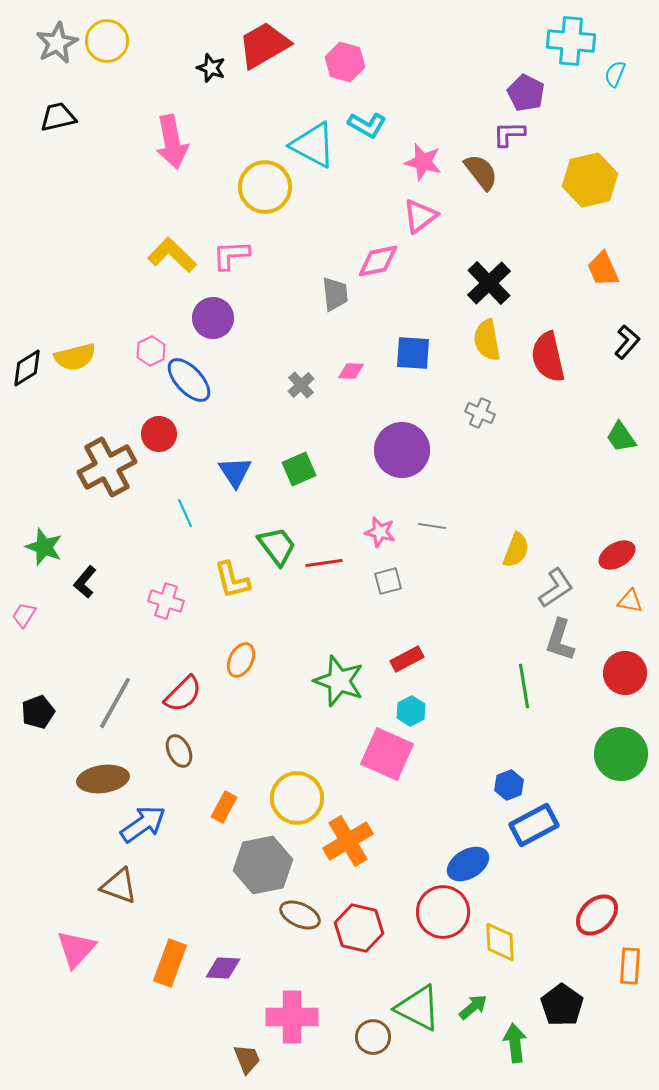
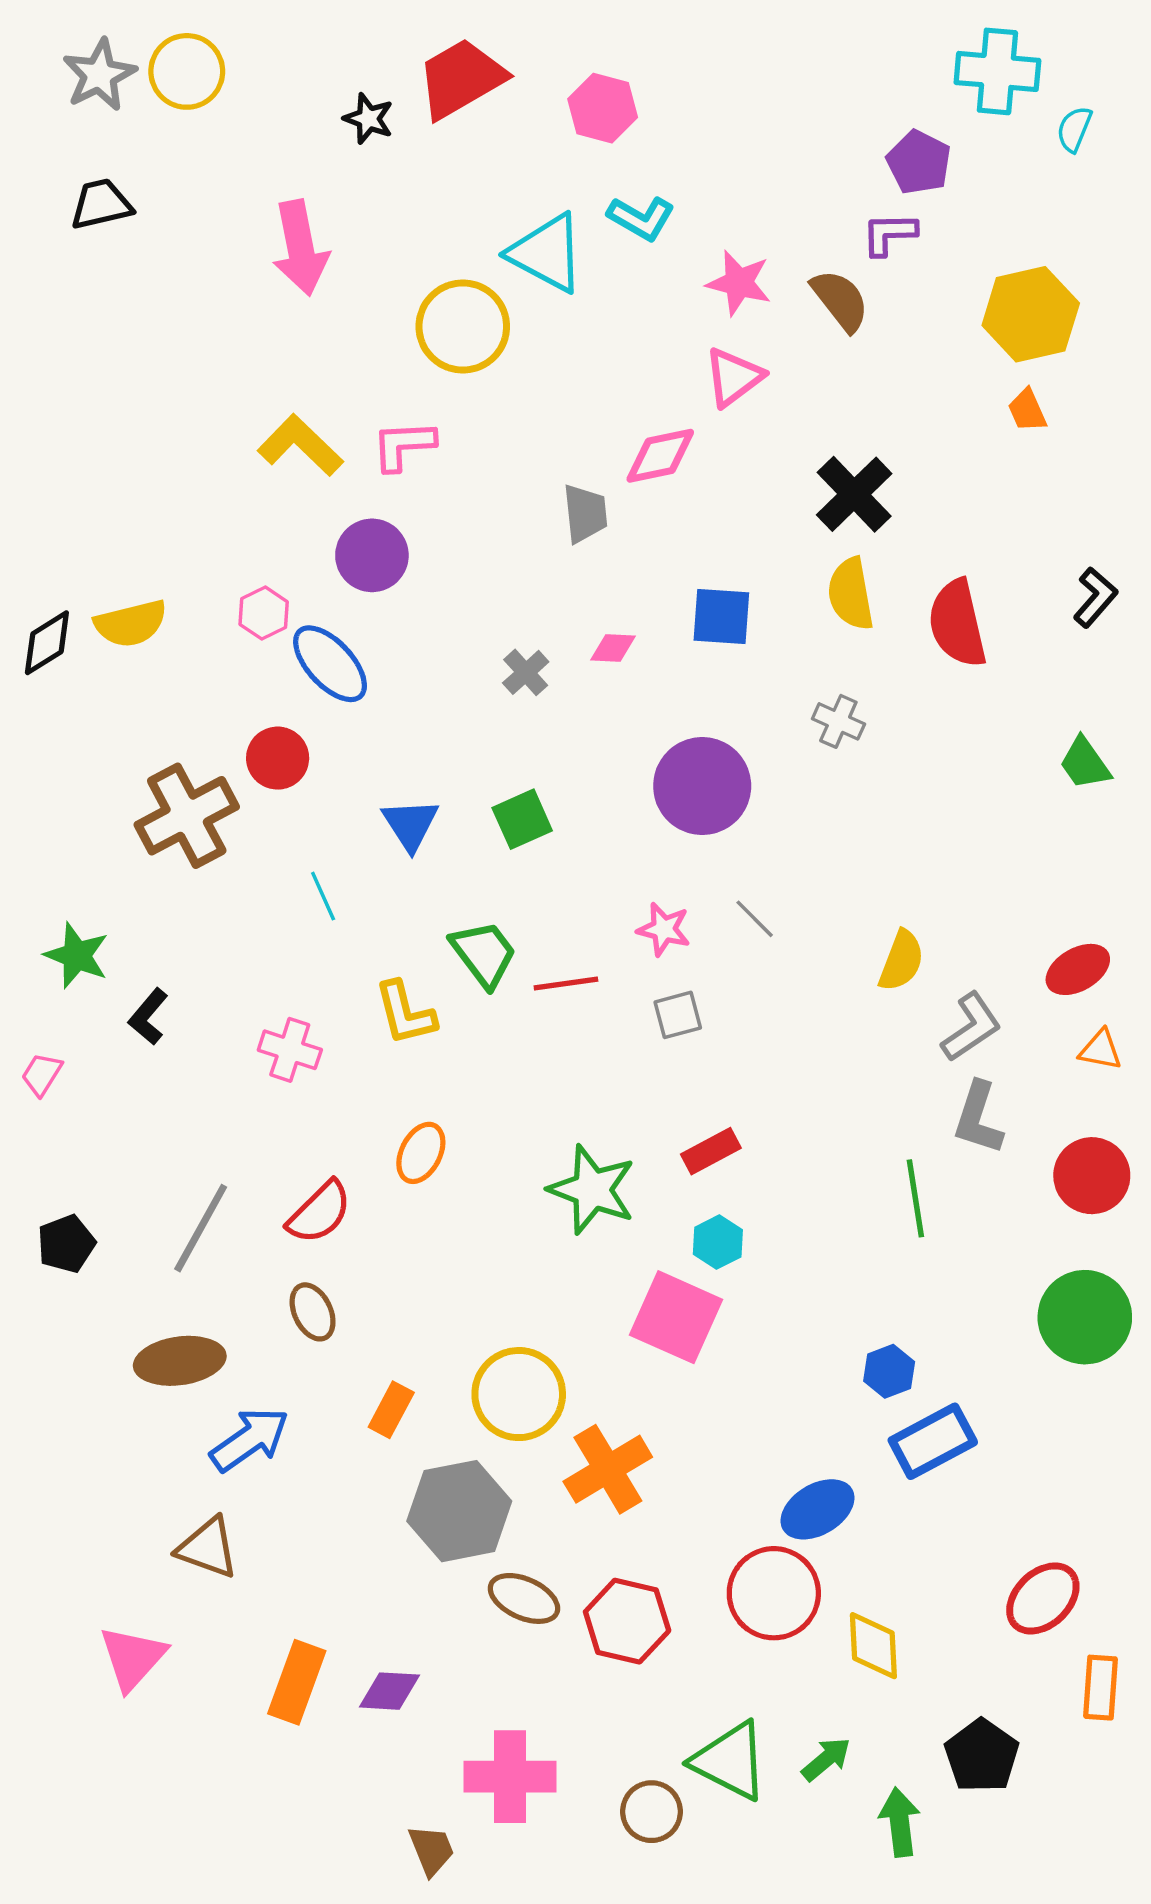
orange trapezoid: (603, 269) -> (1027, 410), moved, size x0.7
gray line: (432, 526) -> (755, 919), turned 36

